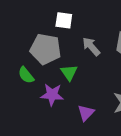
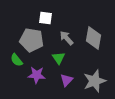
green triangle: (69, 72) -> (59, 58), moved
purple triangle: (86, 113) -> (67, 80), moved

